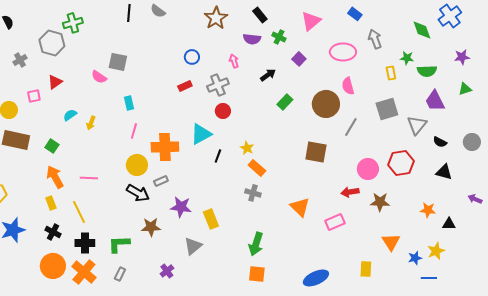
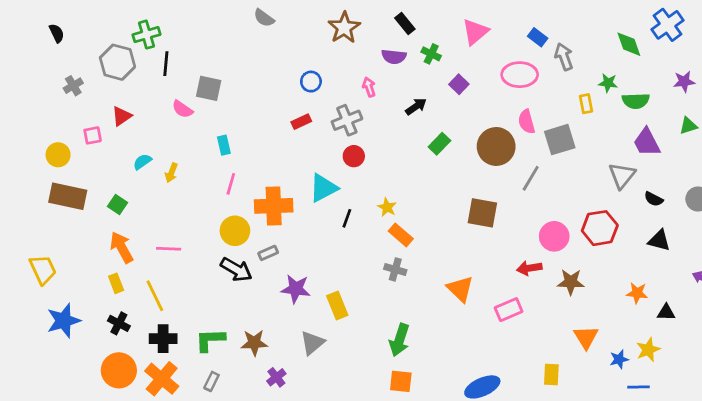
black line: (129, 13) -> (166, 64), moved
blue rectangle: (355, 14) -> (538, 37), moved
gray square: (387, 109) -> (560, 140), moved
brown star: (151, 227) -> (254, 343), moved

